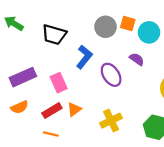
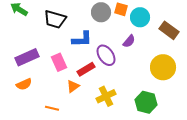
blue L-shape: (84, 57) -> (82, 39), turned 50
purple semicircle: (137, 59) -> (129, 41), turned 96
red rectangle: (52, 111) -> (86, 69), moved

